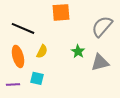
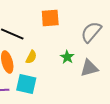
cyan square: (37, 78) -> (26, 84), size x1.5

